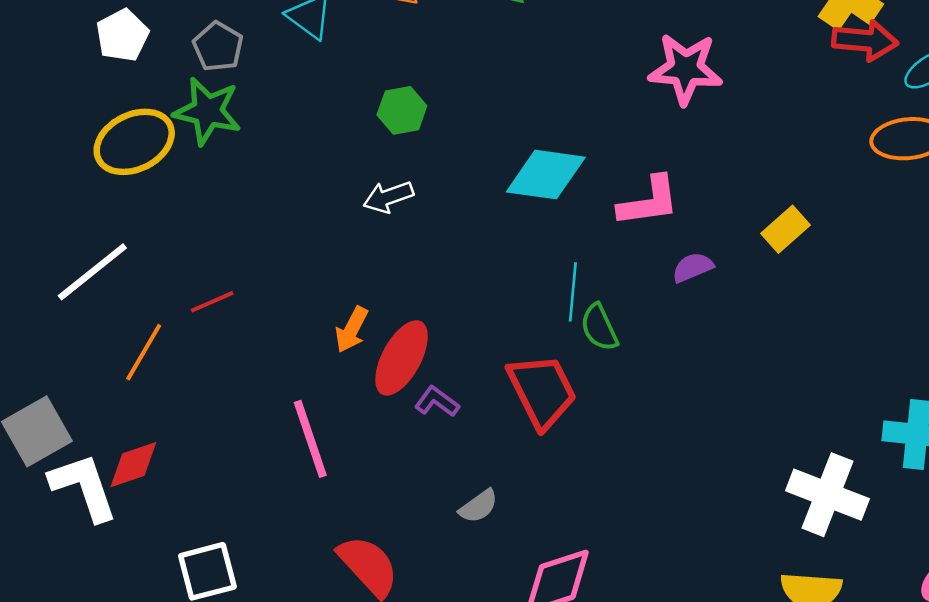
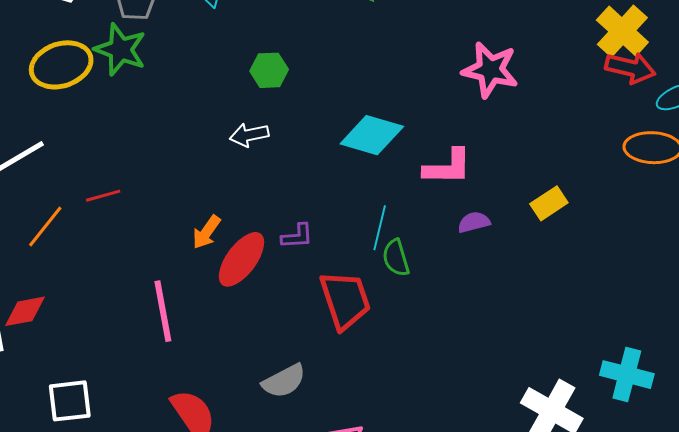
purple L-shape: (437, 402) -> (297, 236), moved, turned 132
gray semicircle: (479, 506) -> (284, 381), size x1.4

